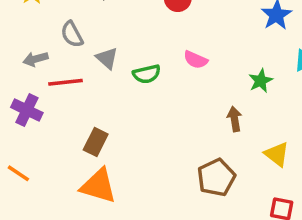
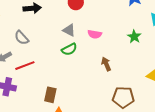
gray triangle: (107, 58) -> (69, 30), moved
brown arrow: (235, 119) -> (106, 64), moved
brown pentagon: (216, 177) -> (123, 97), turned -30

